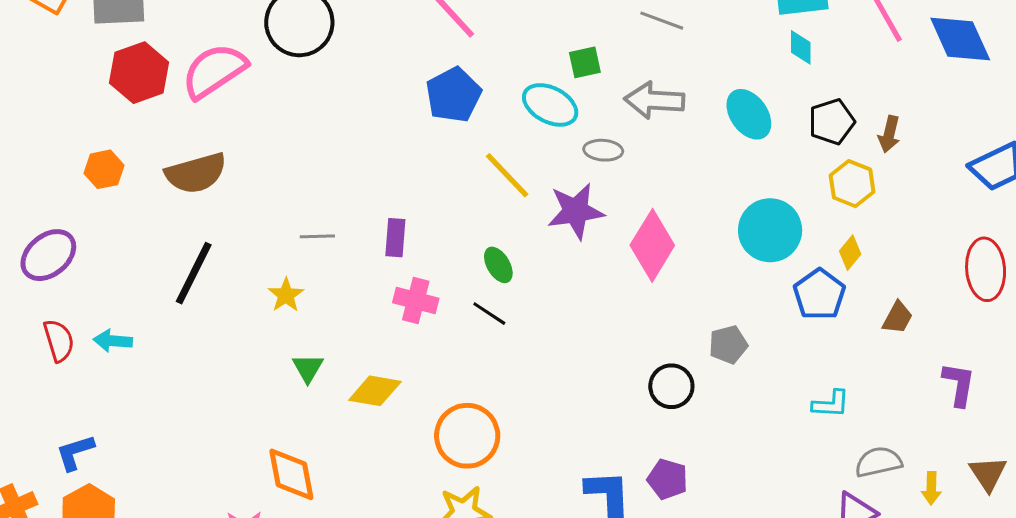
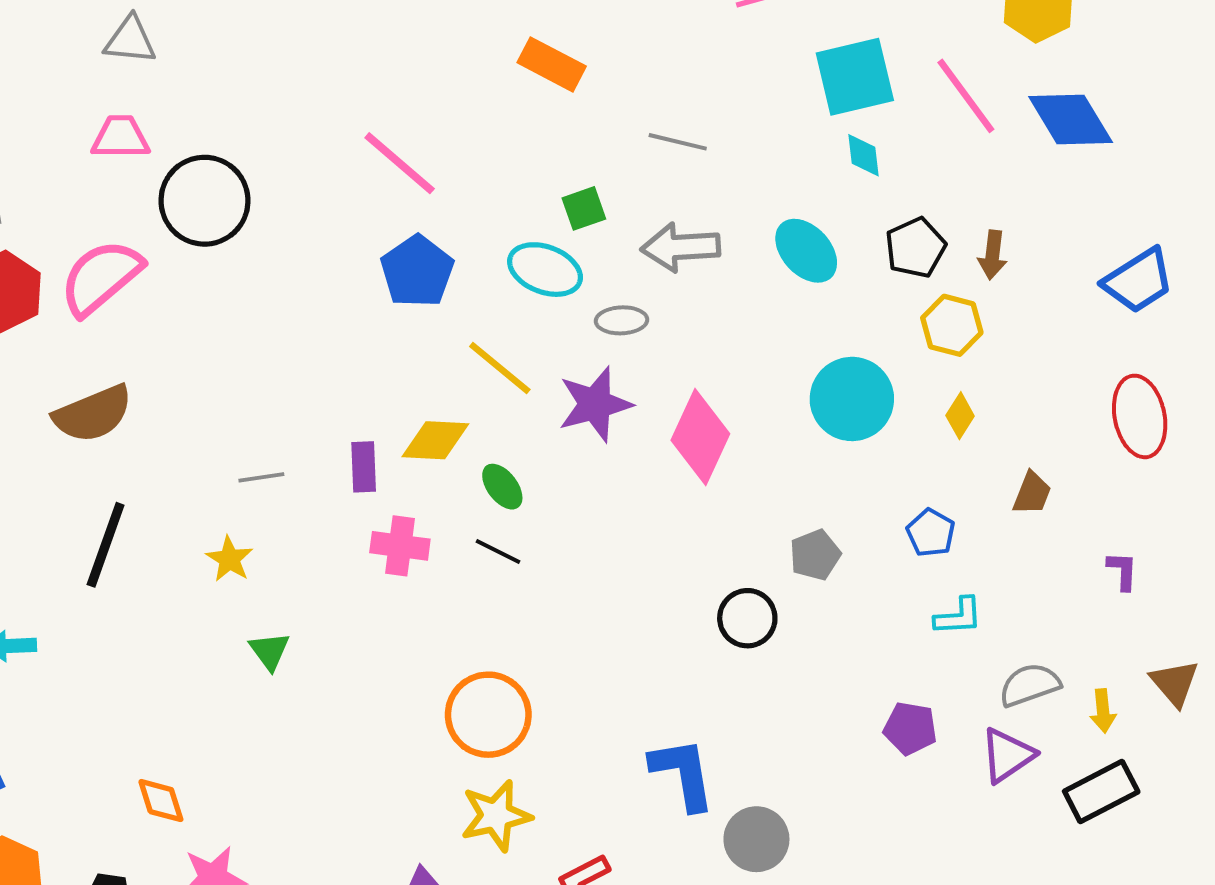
blue pentagon: (819, 294) -> (931, 533), moved, size x0.7
purple L-shape: (959, 384) -> (1122, 571), size x0.7
yellow diamond: (375, 391) -> (435, 440), moved
orange diamond: (291, 474) -> (161, 801), moved, size x0.7
purple pentagon: (668, 479) -> (910, 728), moved

